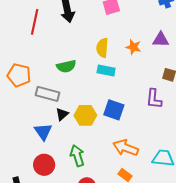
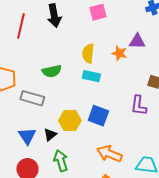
purple triangle: (161, 40) -> (137, 41), moved
black triangle: (62, 114) -> (50, 135), moved

